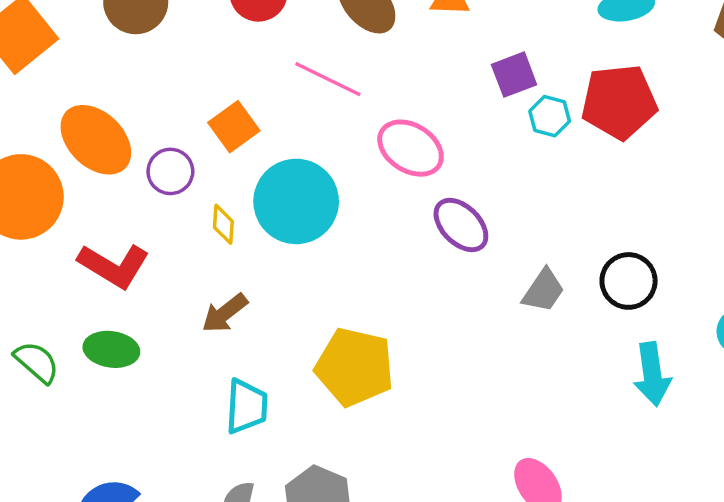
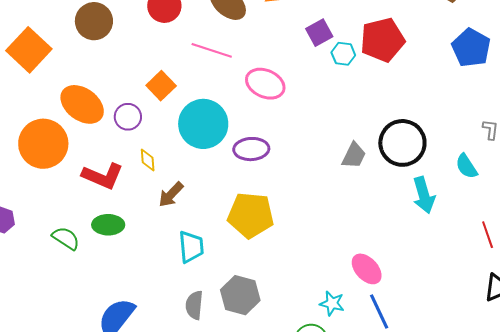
yellow diamond: (223, 224) -> (148, 160), moved
purple ellipse: (461, 225) -> (251, 149), moved, turned -40
black circle: (629, 281) -> (402, 143), size x1.4

